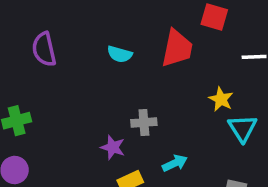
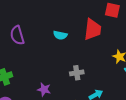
purple star: (113, 147) -> (44, 89), moved

